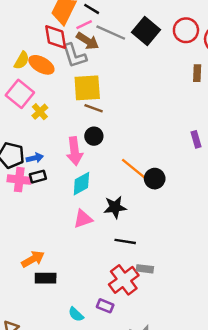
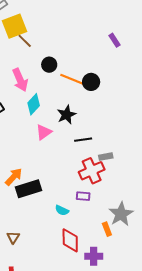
brown line: (94, 108) -> (25, 41), turned 42
black circle: (94, 136) -> (49, 65), moved
black rectangle: (46, 278) -> (29, 189), size x1.4
red cross: (124, 280) -> (92, 171), turned 30

